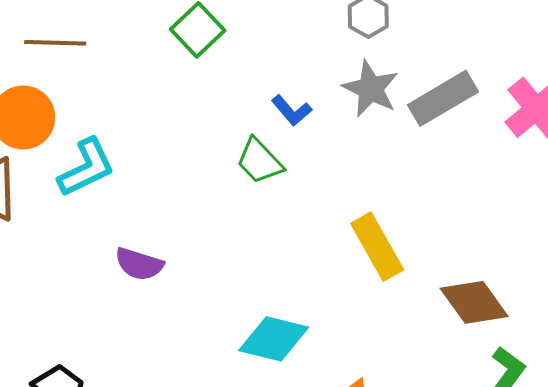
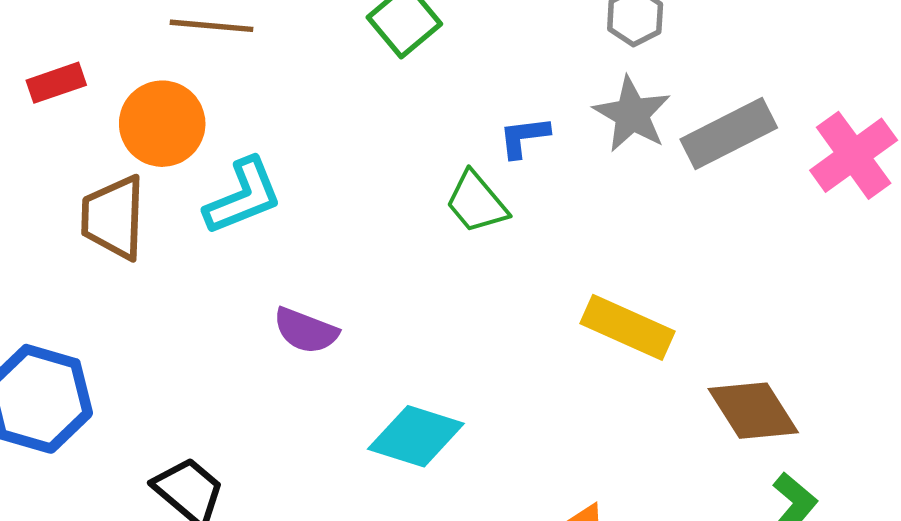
blue L-shape: (292, 111) -> (524, 137), turned 120
yellow rectangle: (377, 247) -> (628, 327), turned -40
cyan diamond: (274, 339) -> (416, 436), moved

